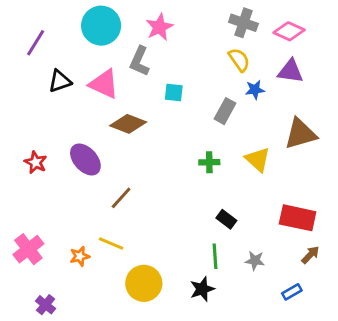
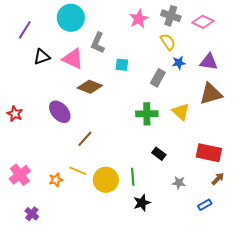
pink star: (159, 27) -> (139, 19), moved
purple triangle: (290, 71) -> (209, 62), moved
red star: (36, 162) -> (15, 114), moved
green cross: (209, 162) -> (147, 114), size x1.5
green line: (215, 256) -> (133, 177), moved
yellow circle: (144, 283) -> (106, 180), moved

